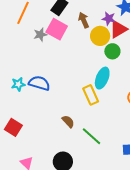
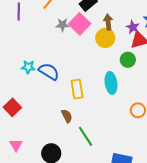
yellow circle: (100, 36) -> (105, 38), moved
cyan ellipse: (102, 78) -> (111, 83), turned -45
yellow rectangle: (91, 95) -> (77, 89), moved

